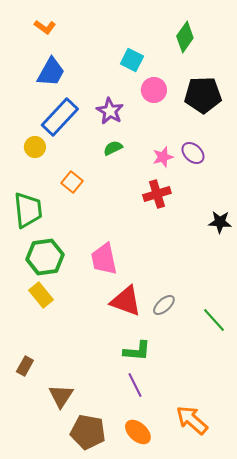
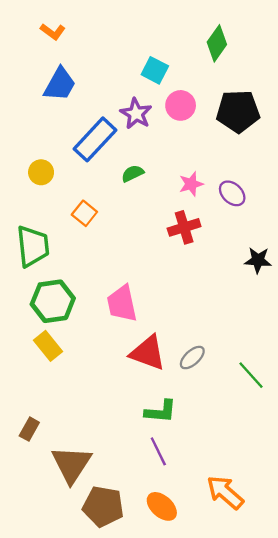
purple star: (110, 111) -> (136, 114), moved
blue rectangle: (60, 117) -> (95, 139), moved
purple ellipse: (193, 153) -> (232, 193), moved
brown triangle: (61, 396) -> (72, 464), size x1.4

